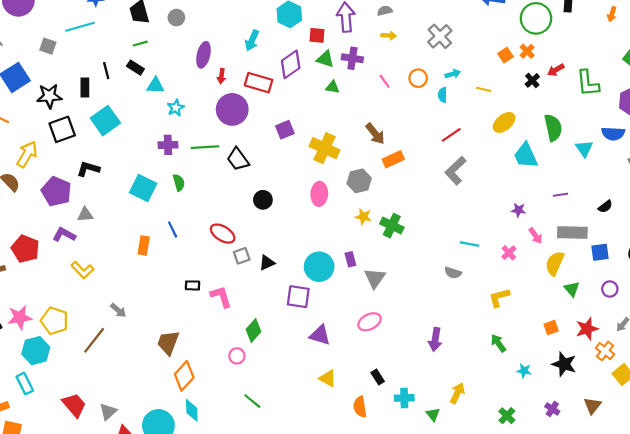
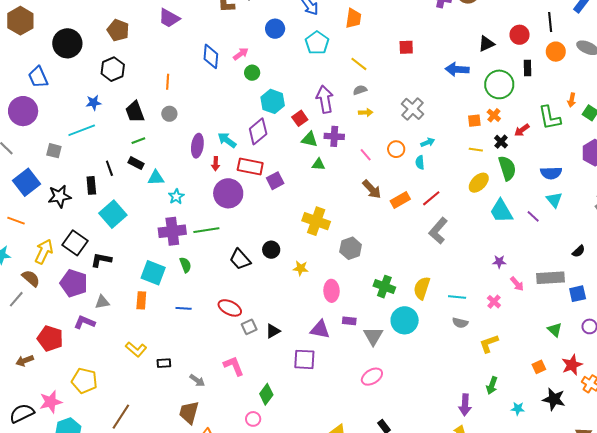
orange arrow: (612, 14) -> (572, 100), moved
red square: (317, 35) -> (300, 118), turned -35
cyan arrow: (252, 40) -> (227, 140), moved, turned 108
orange square: (505, 55) -> (474, 121), turned 32
purple diamond: (291, 64) -> (258, 131), moved
green L-shape: (588, 83) -> (550, 118), moved
yellow line: (484, 89) -> (476, 150), moved
green semicircle: (553, 128) -> (507, 168), moved
black square: (62, 129) -> (75, 243), moved, turned -30
purple square: (285, 130) -> (275, 181), moved
brown arrow: (375, 134) -> (372, 189), moved
blue semicircle: (613, 134) -> (551, 173), moved
purple cross: (168, 145) -> (172, 231), size x1.5
black trapezoid: (238, 159) -> (240, 259), moved
orange rectangle: (393, 159) -> (400, 200), moved
pink ellipse: (319, 194) -> (331, 291), moved
purple line: (560, 195) -> (533, 216), moved, turned 56
black circle: (263, 200) -> (271, 250), moved
yellow star: (363, 217) -> (301, 268), moved
blue line: (173, 230) -> (184, 308), turned -56
orange rectangle: (144, 246) -> (141, 300), moved
purple rectangle: (350, 259) -> (349, 321), turned -64
yellow semicircle: (555, 263) -> (422, 288), moved
cyan circle: (319, 267) -> (405, 320), moved
yellow L-shape: (82, 270) -> (136, 349), moved
gray semicircle: (453, 273) -> (460, 323), moved
black rectangle: (193, 285) -> (164, 363), moved
gray arrow: (118, 310) -> (197, 380), moved
yellow pentagon: (54, 321) -> (84, 381), moved
purple triangle: (320, 335) -> (320, 329), moved
purple arrow: (435, 339) -> (465, 405), moved
green arrow: (498, 343) -> (492, 385), turned -120

